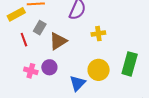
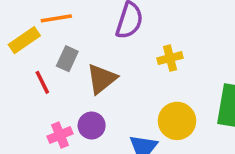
pink cross: (31, 71) -> (60, 135), turned -32

